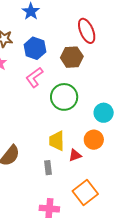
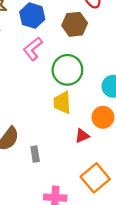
yellow trapezoid: (57, 141) -> (62, 103), moved
gray rectangle: (48, 168) -> (35, 154), moved

